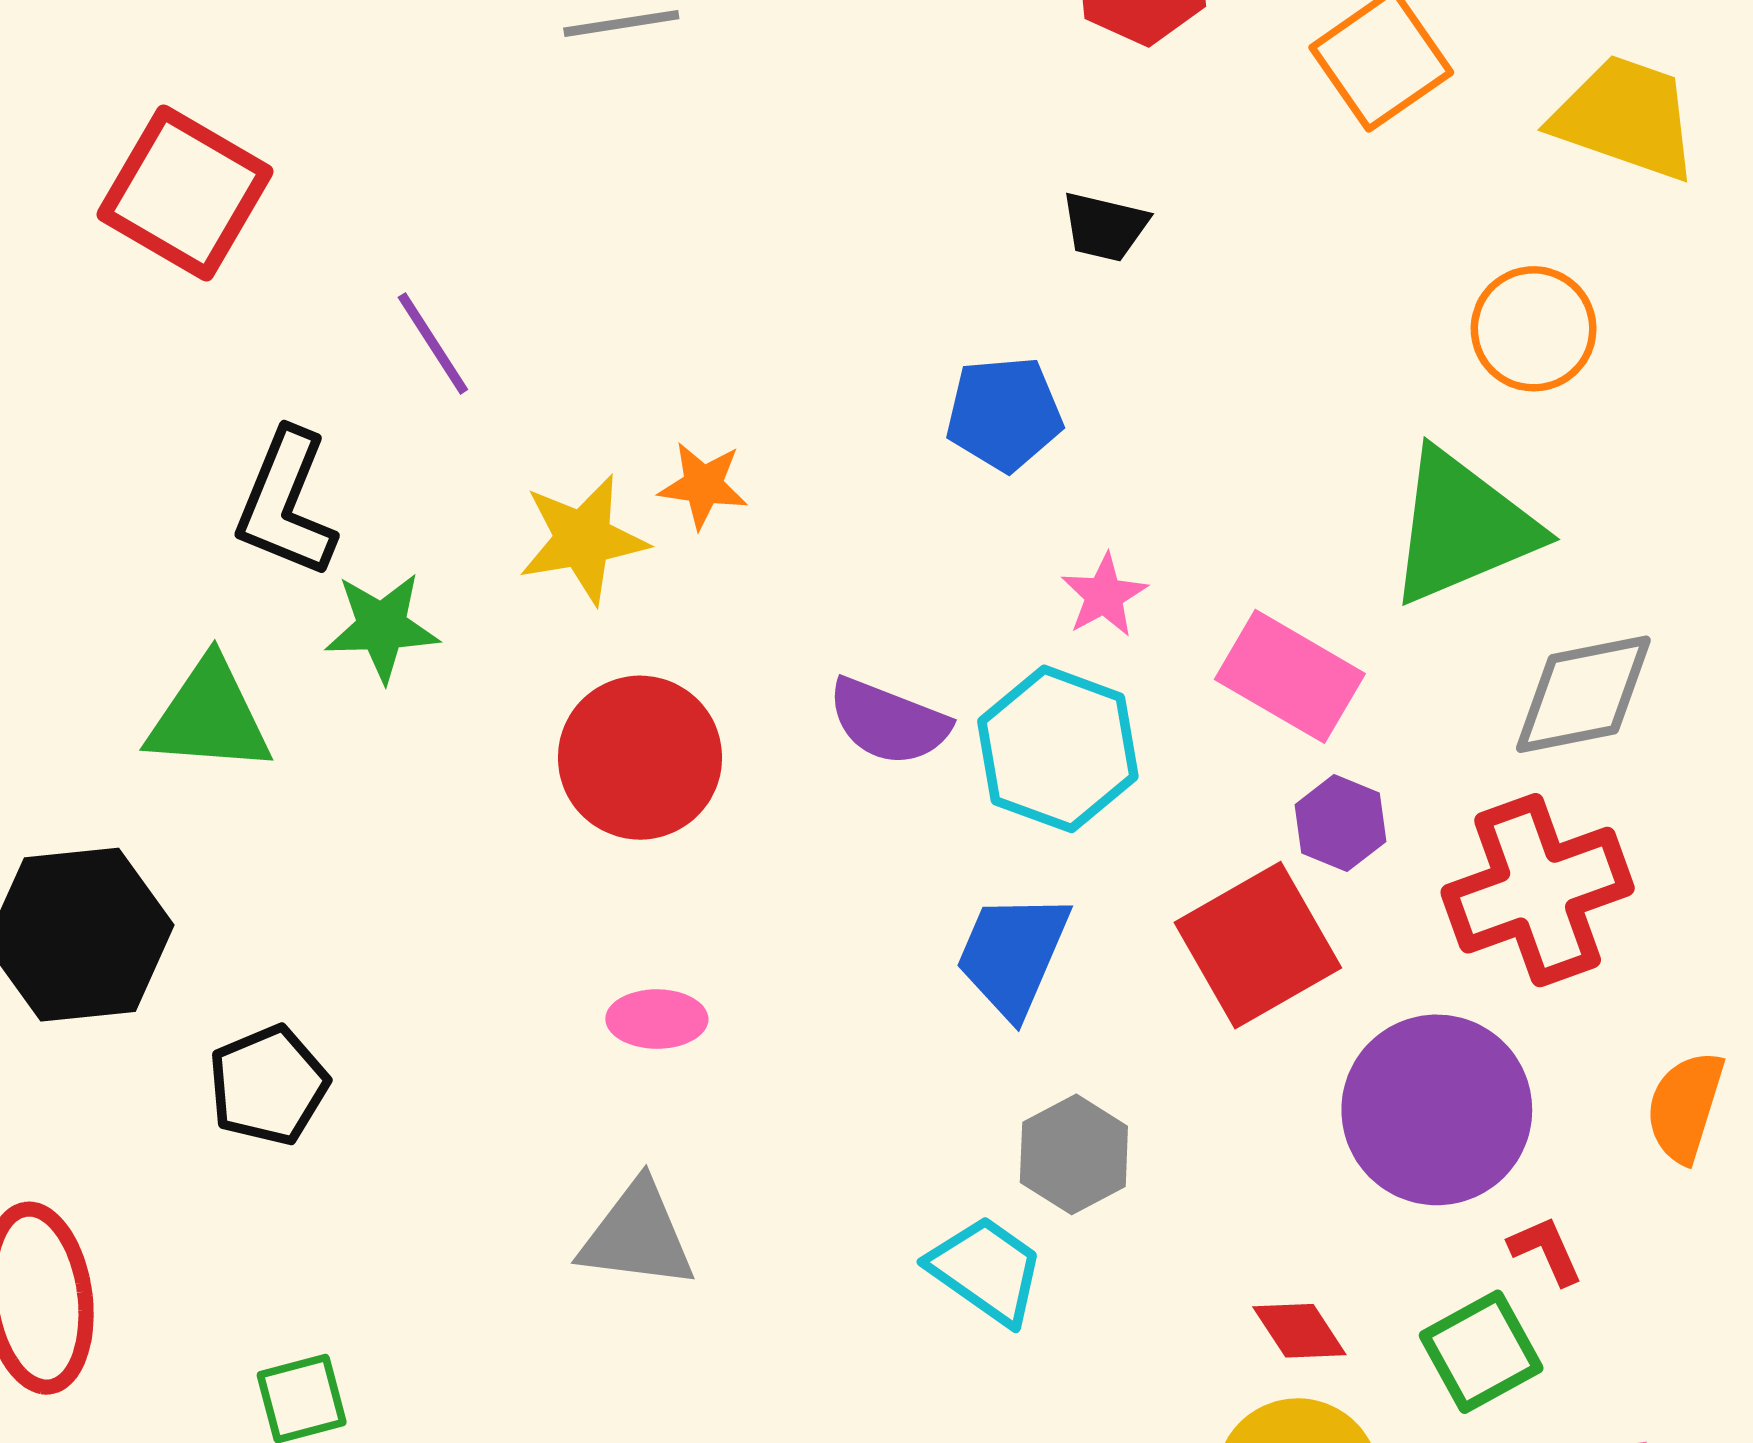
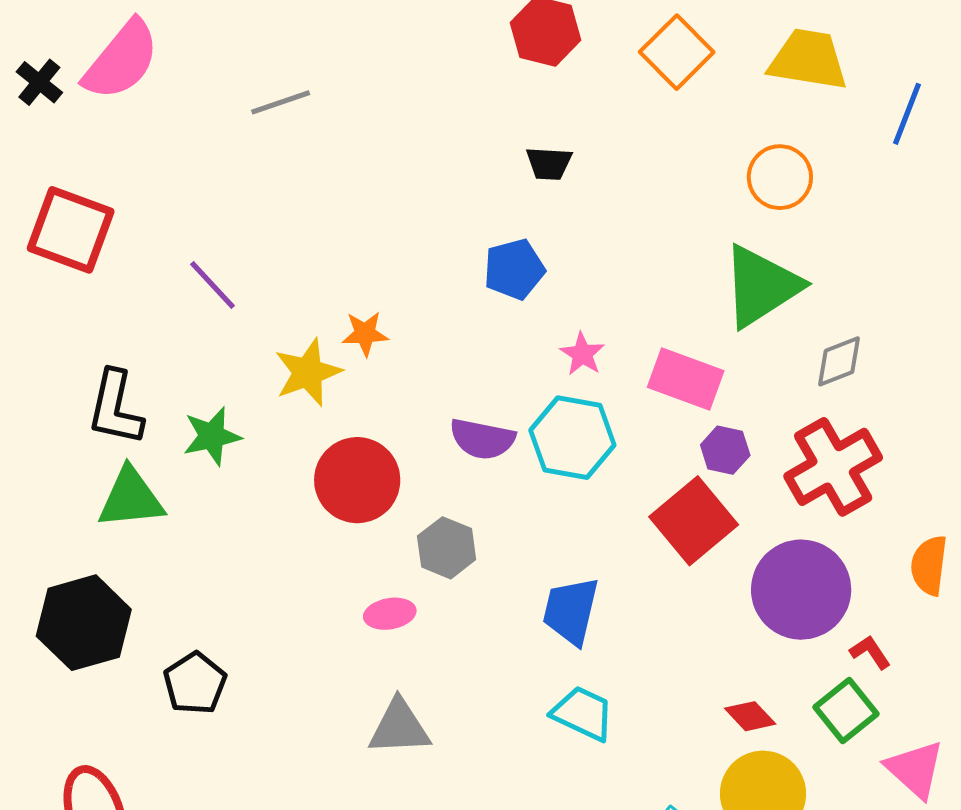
black L-shape: (286, 504) -> (115, 408), moved
gray diamond: (1583, 694) -> (839, 361), size x0.7
blue trapezoid: (1013, 955) -> (571, 611), moved
gray hexagon: (1074, 1154) -> (447, 548), moved

